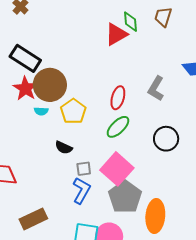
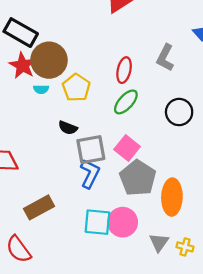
gray square: (84, 169) -> (91, 150), size x1.8
pink square: (117, 169) -> (127, 148), size x0.7

